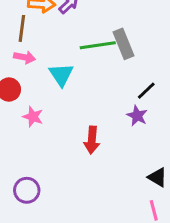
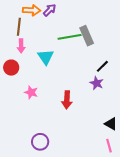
pink arrow: (25, 57) -> (21, 46), turned 80
pink star: (33, 117) -> (31, 92), moved
purple circle: (27, 190) -> (40, 142), moved

